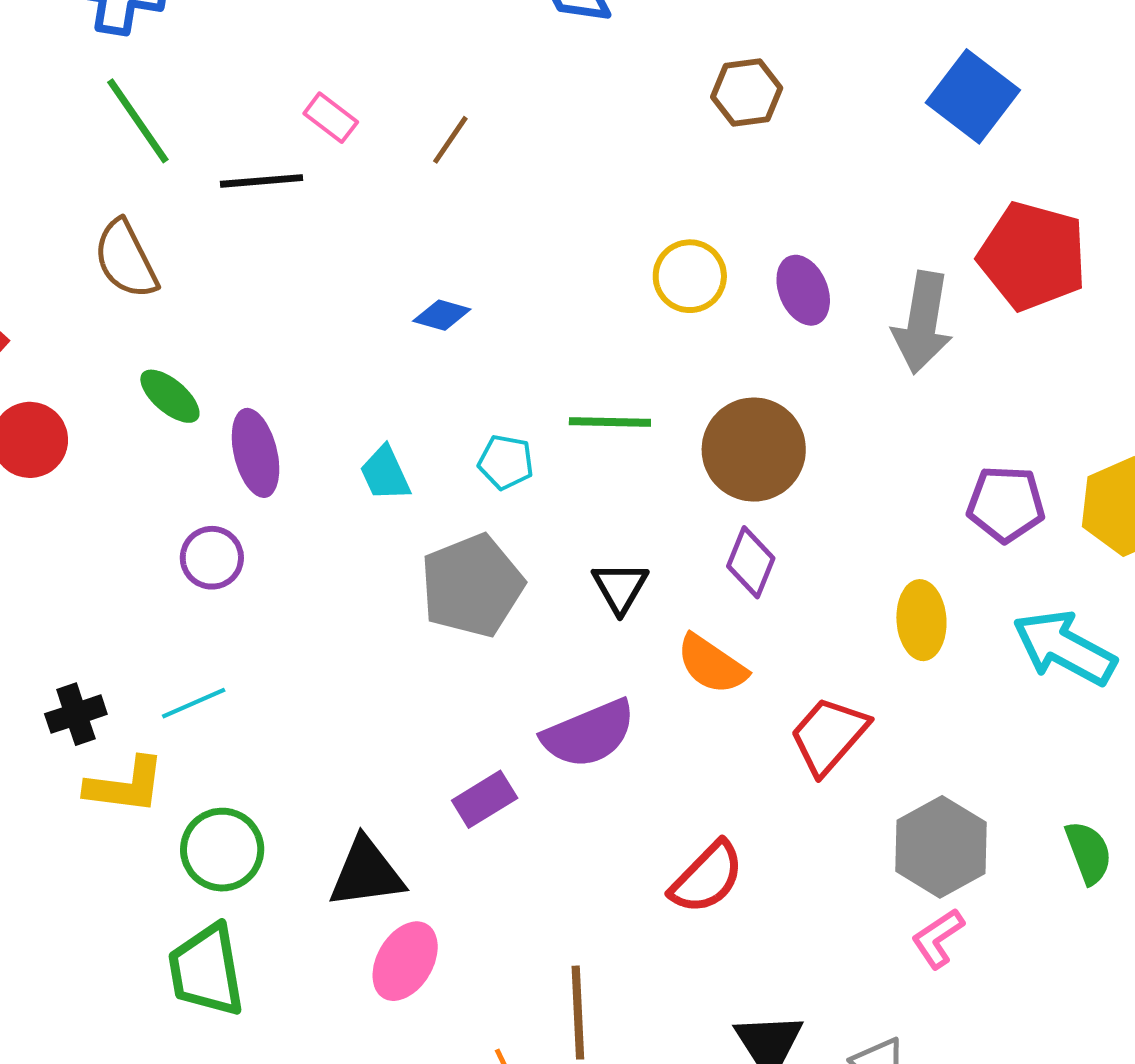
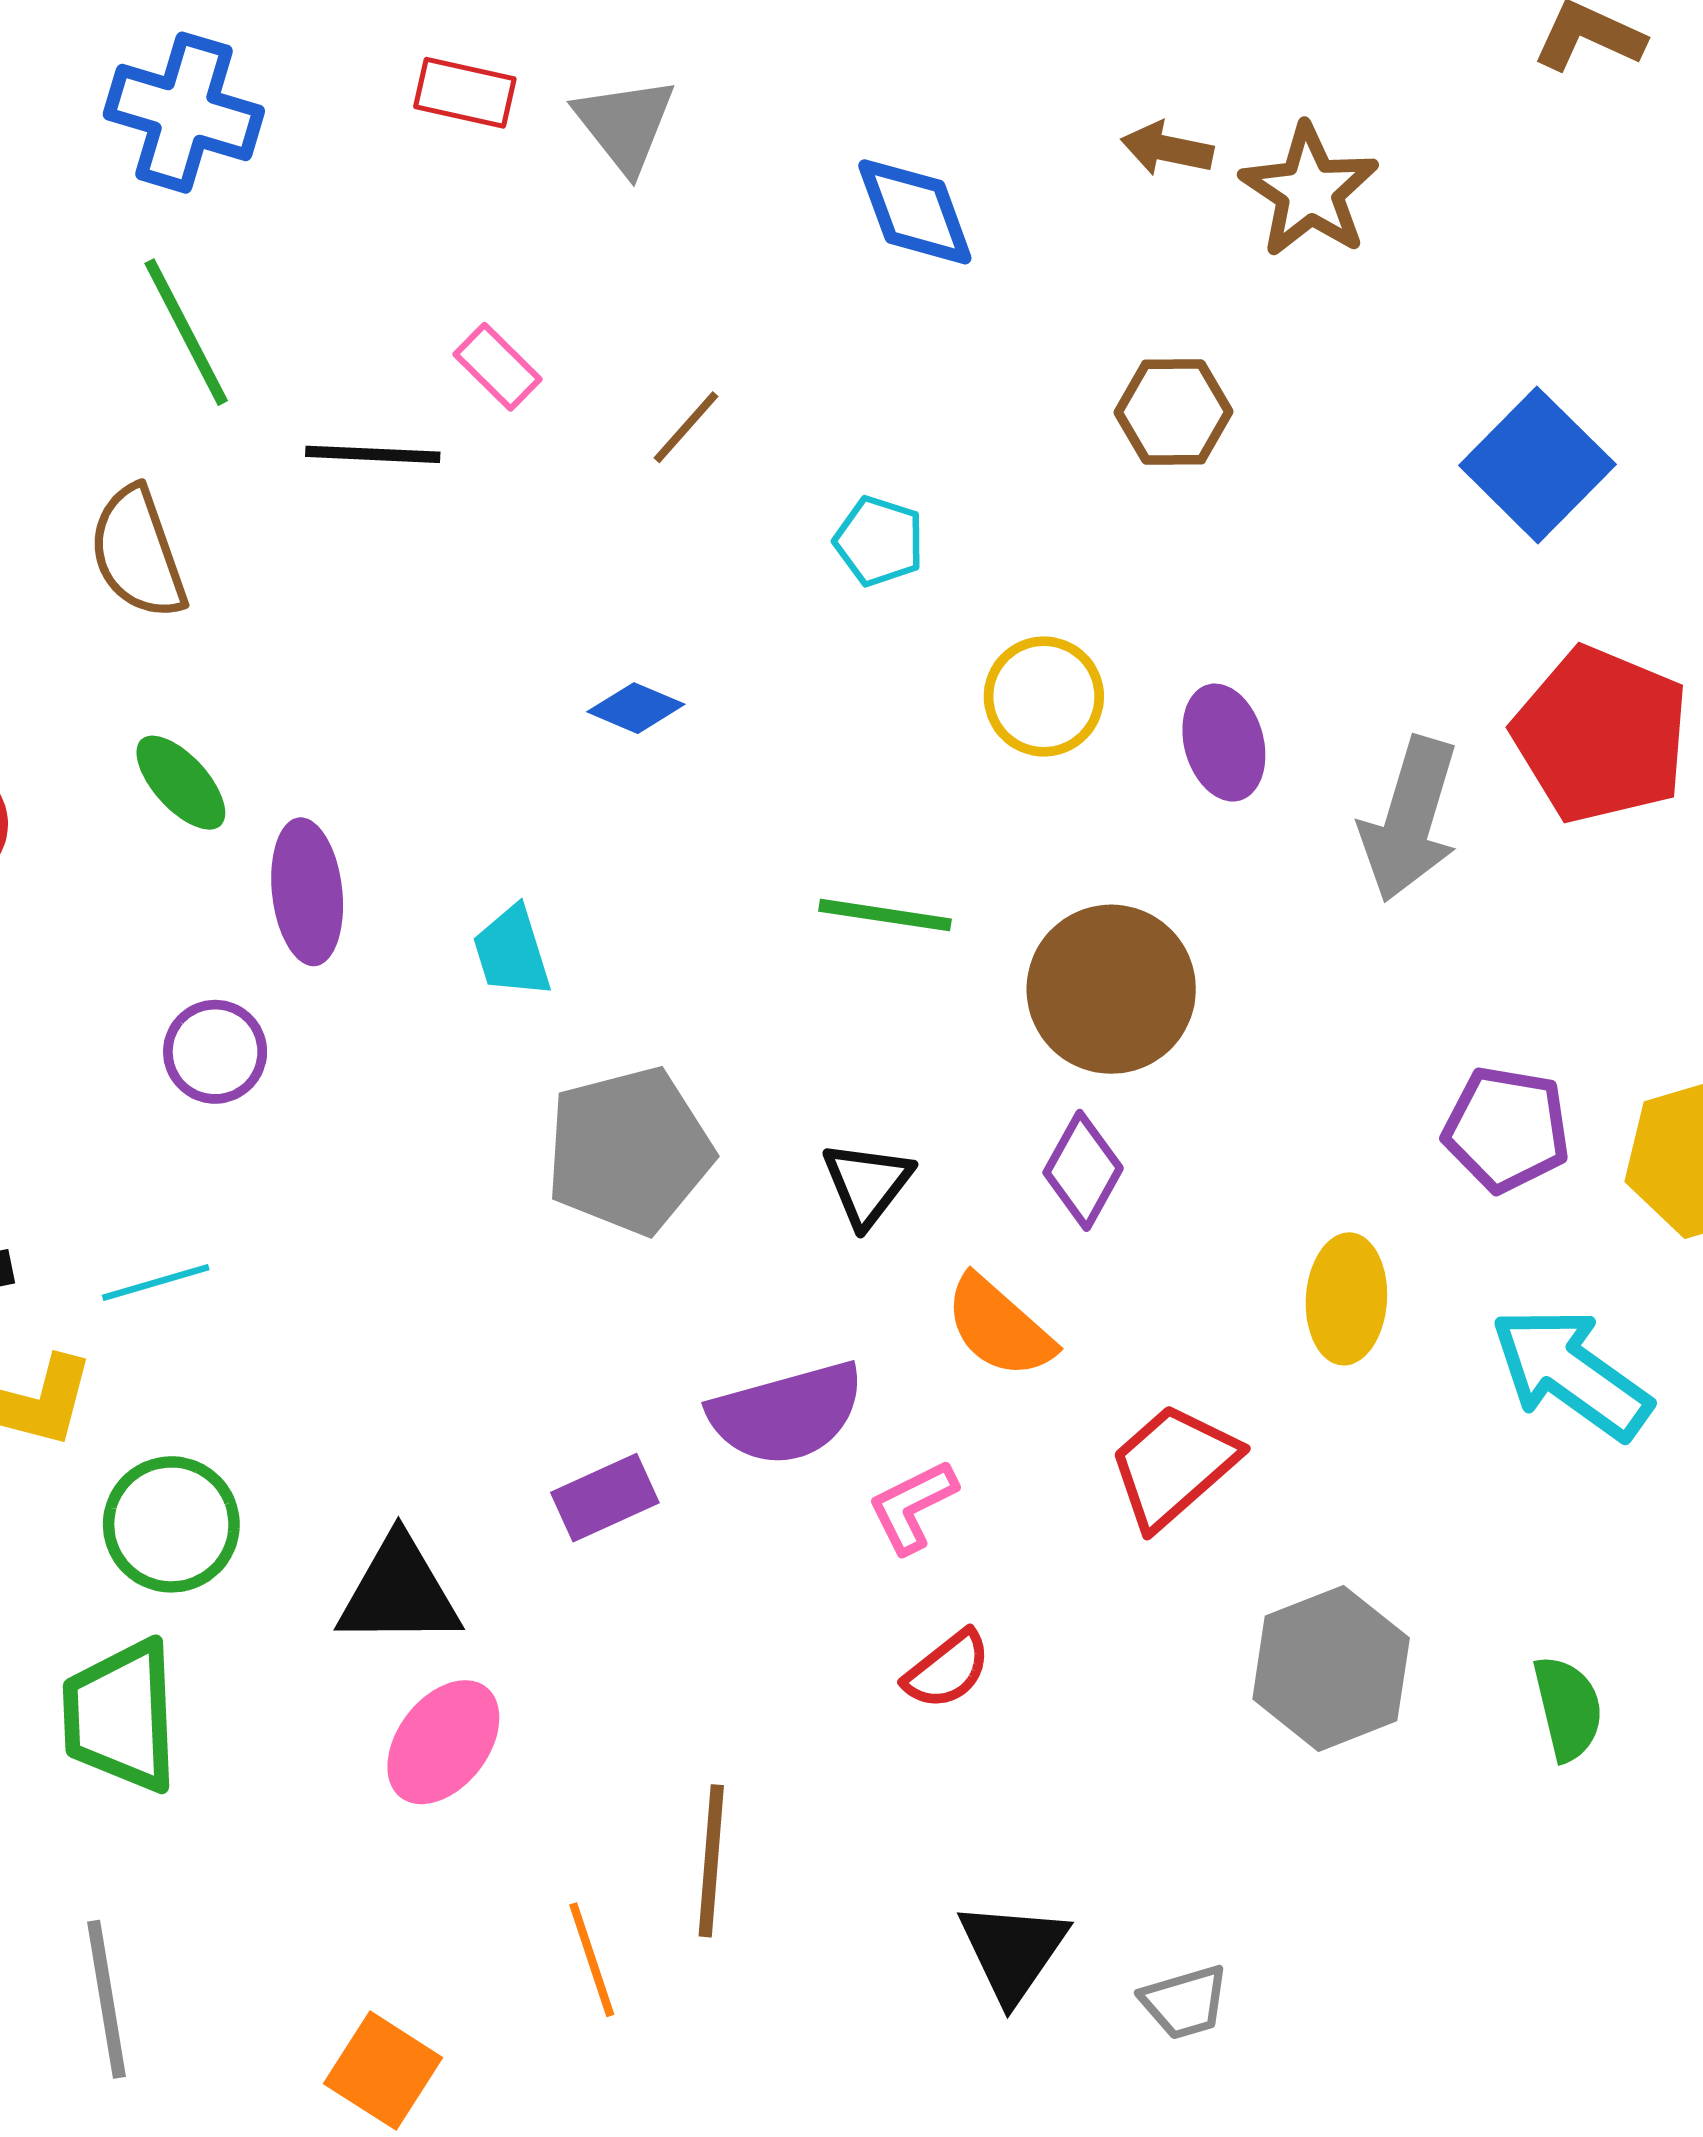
cyan pentagon: (506, 462) -> (879, 541), moved
red semicircle: (707, 878) -> (947, 1670), size x0.7
pink L-shape: (938, 938) -> (912, 1506), moved

